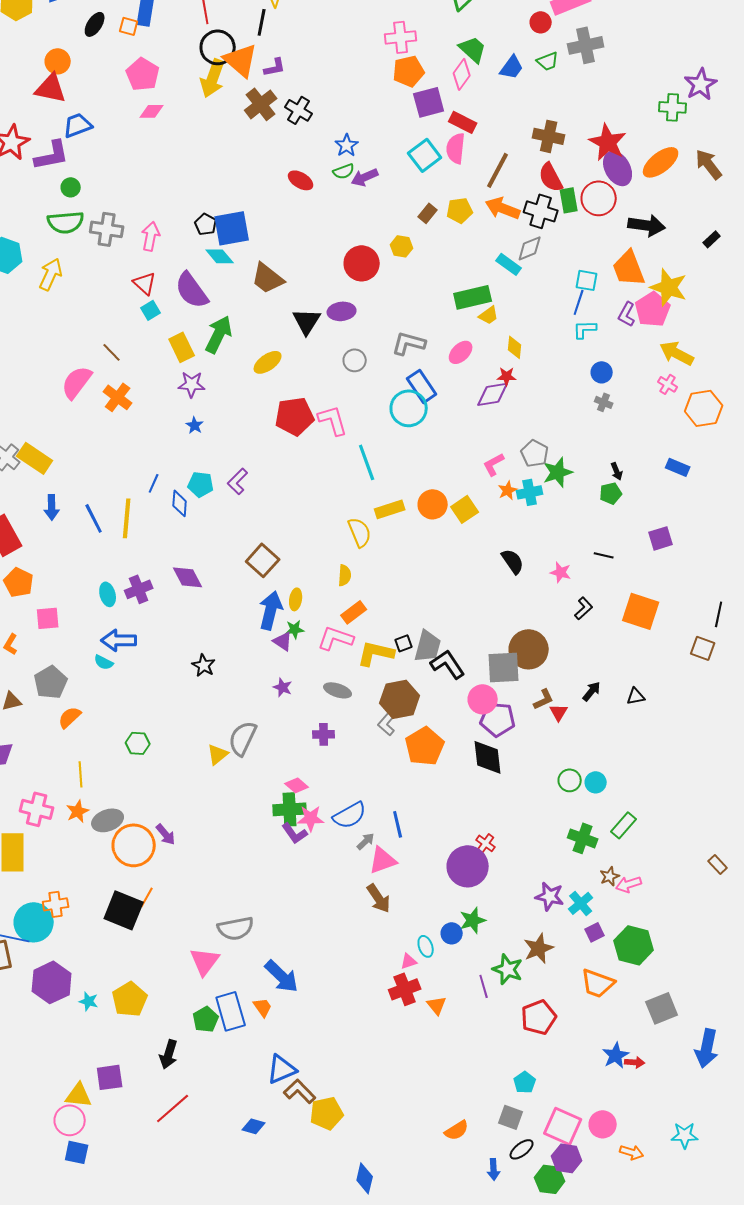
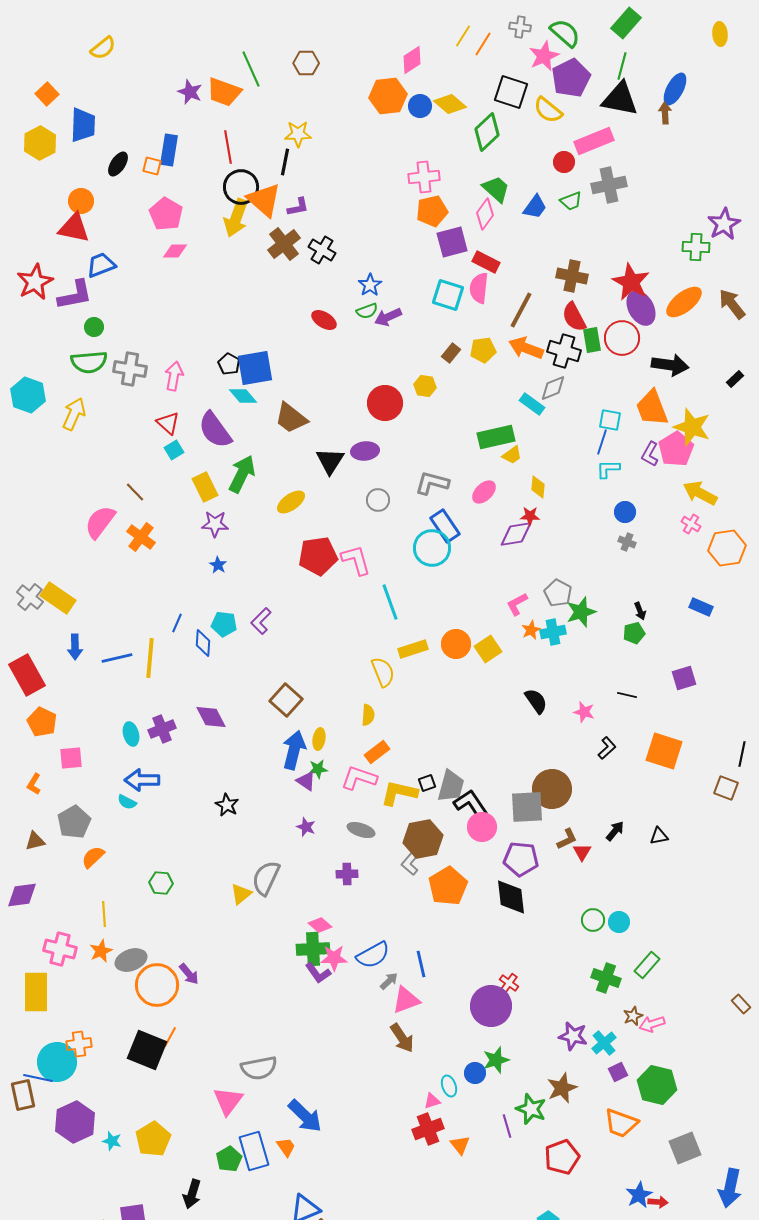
cyan square: (425, 155) -> (448, 295), turned -36
blue line: (94, 518) -> (117, 658), turned -76
pink circle: (483, 699) -> (482, 827), moved

